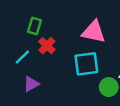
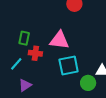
pink triangle: (94, 32) -> (59, 40), moved
red cross: (47, 46) -> (35, 53), turned -32

